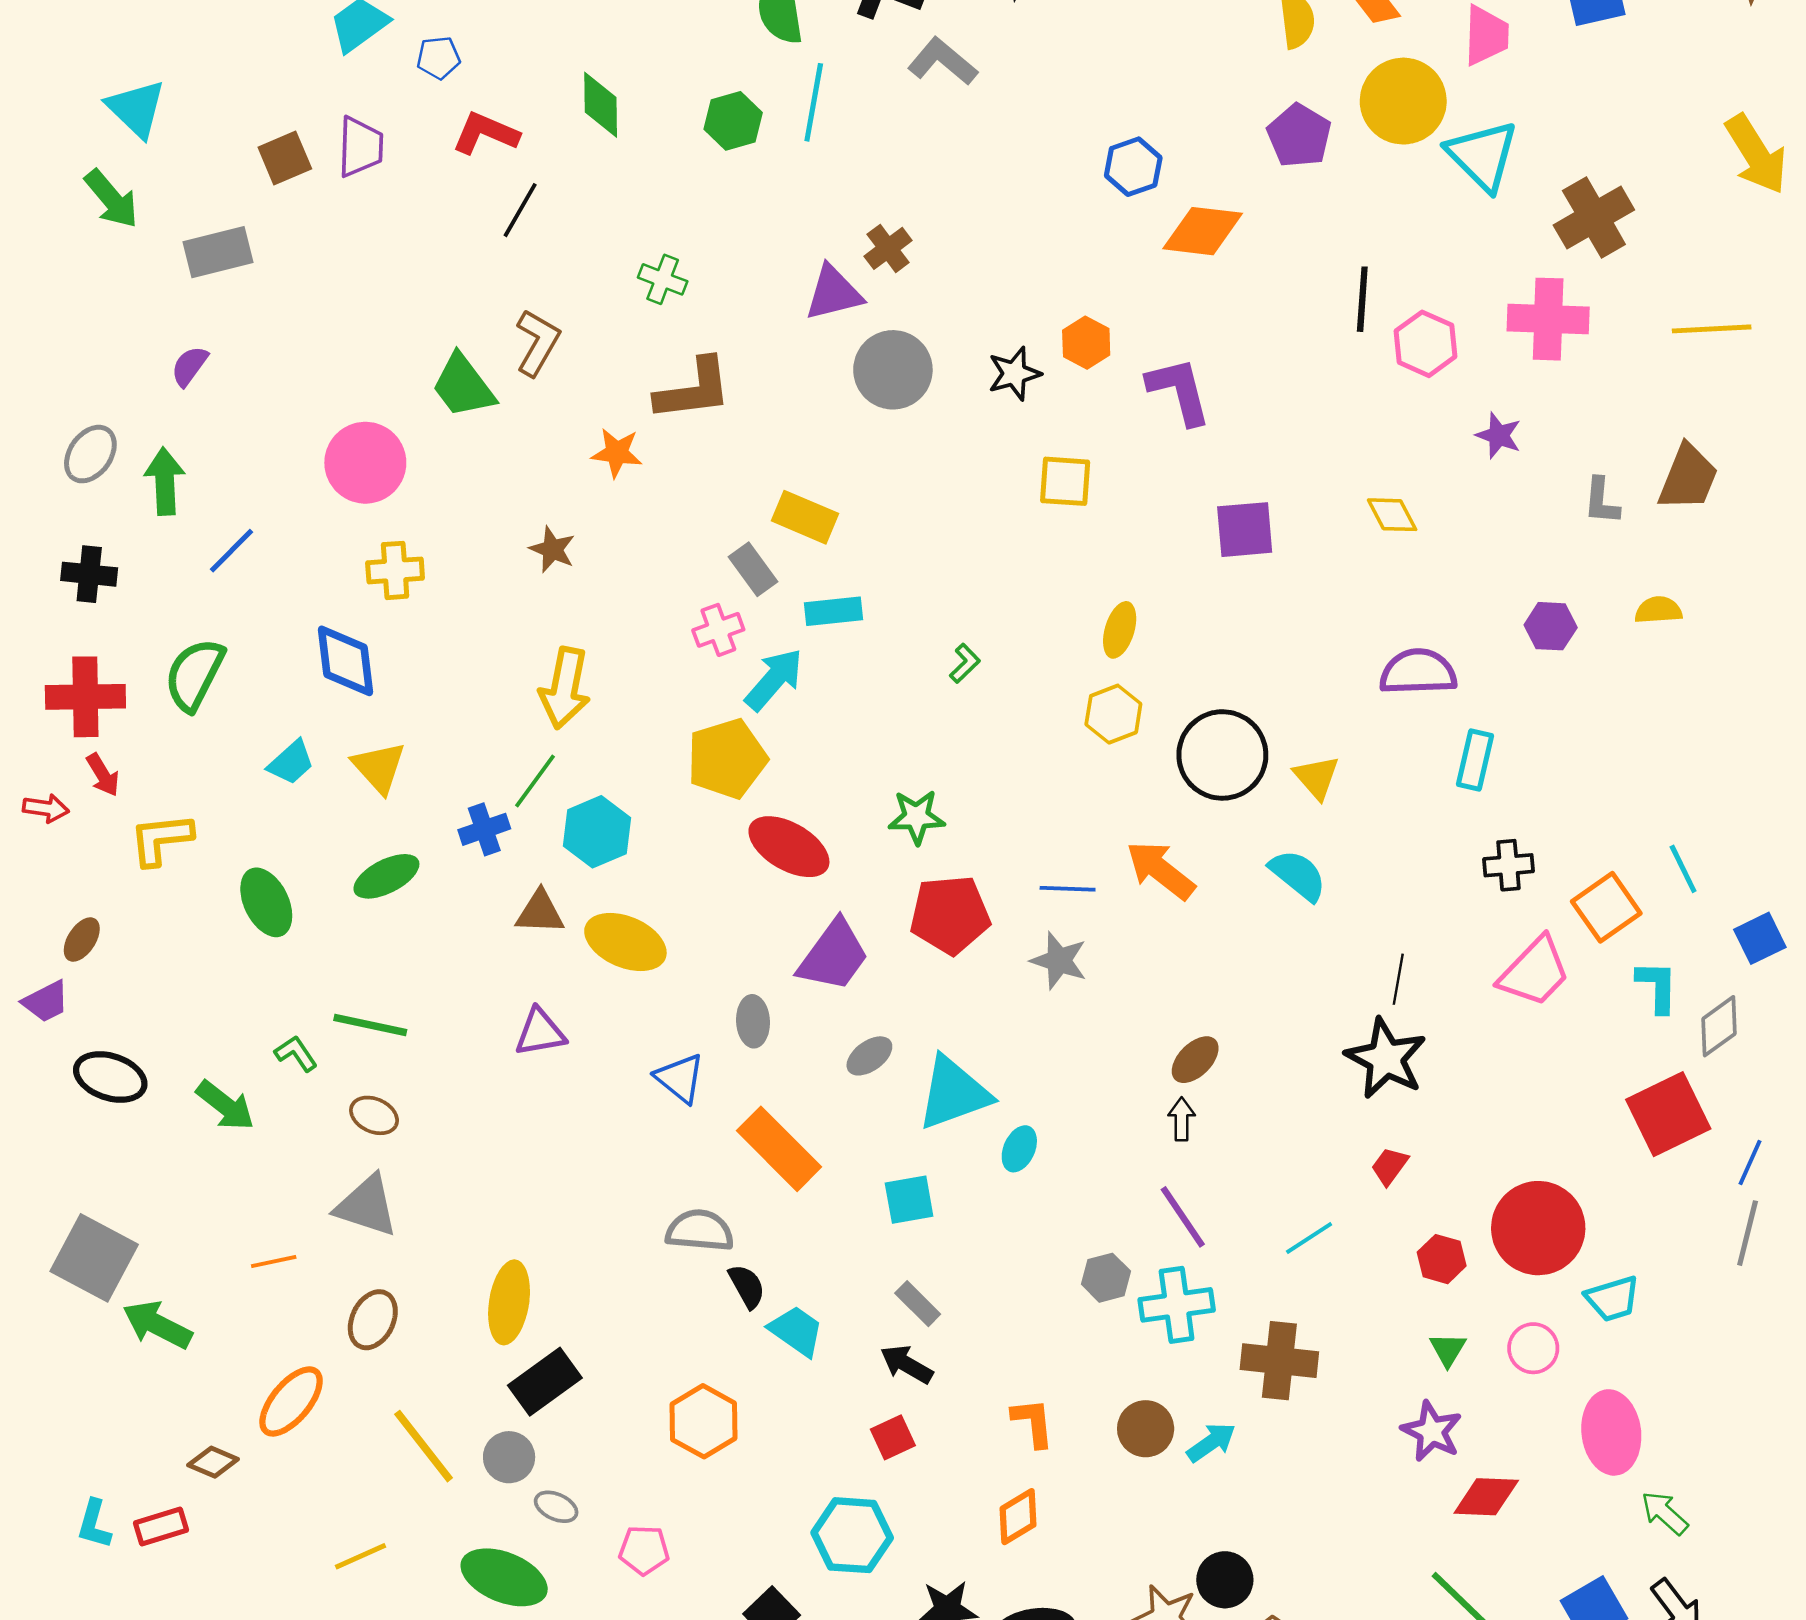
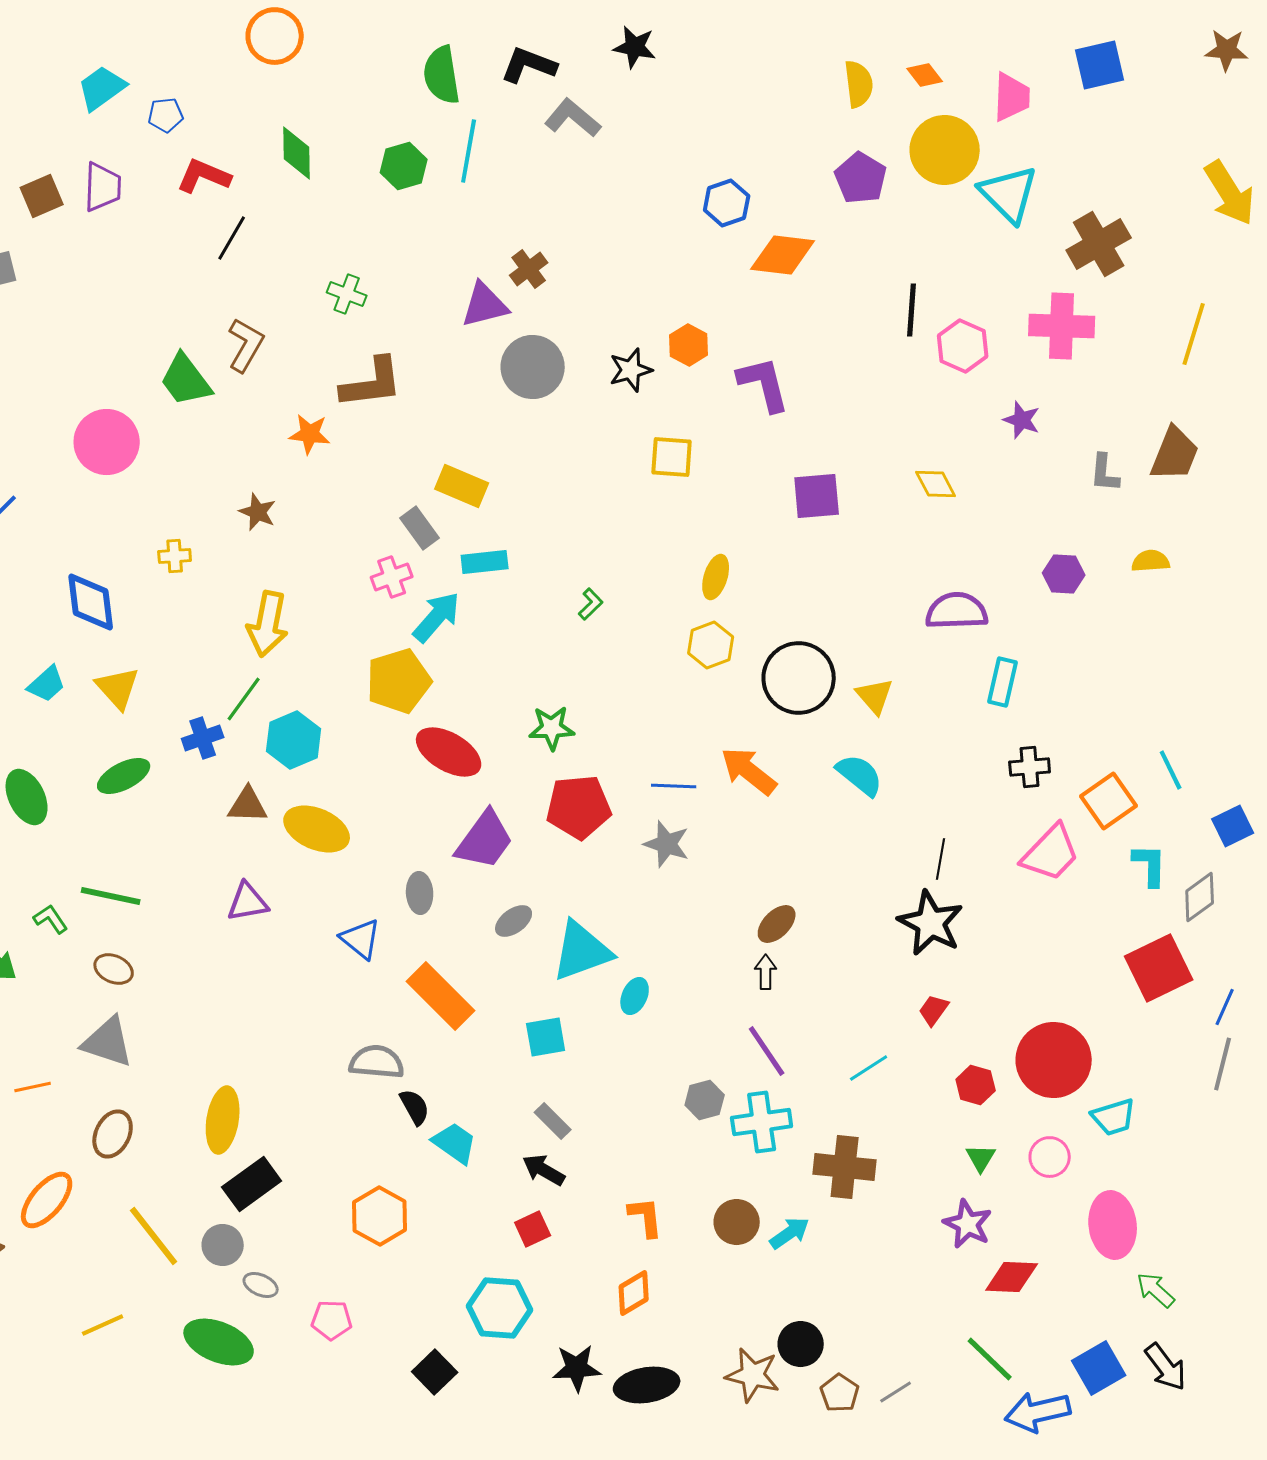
yellow line: (1712, 329) -> (1194, 334), turned -70
yellow cross: (395, 570) -> (175, 556), moved, size x0.7

